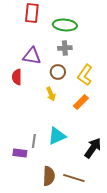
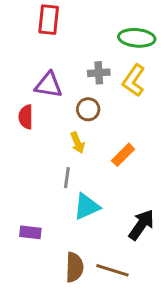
green ellipse: (65, 25) -> (137, 38), moved
yellow L-shape: (85, 75) -> (134, 80), moved
gray line: (34, 141) -> (67, 178), moved

